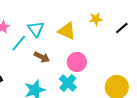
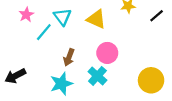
brown arrow: (42, 57) -> (69, 57), moved, turned 84

